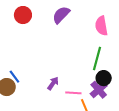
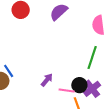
black circle: (104, 78) -> (79, 85), moved

